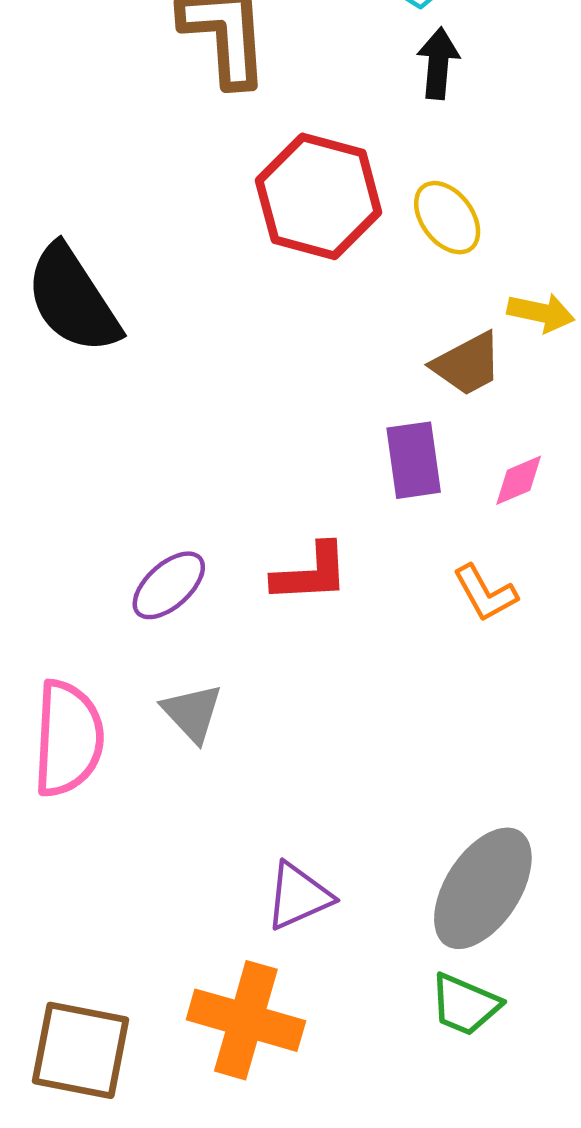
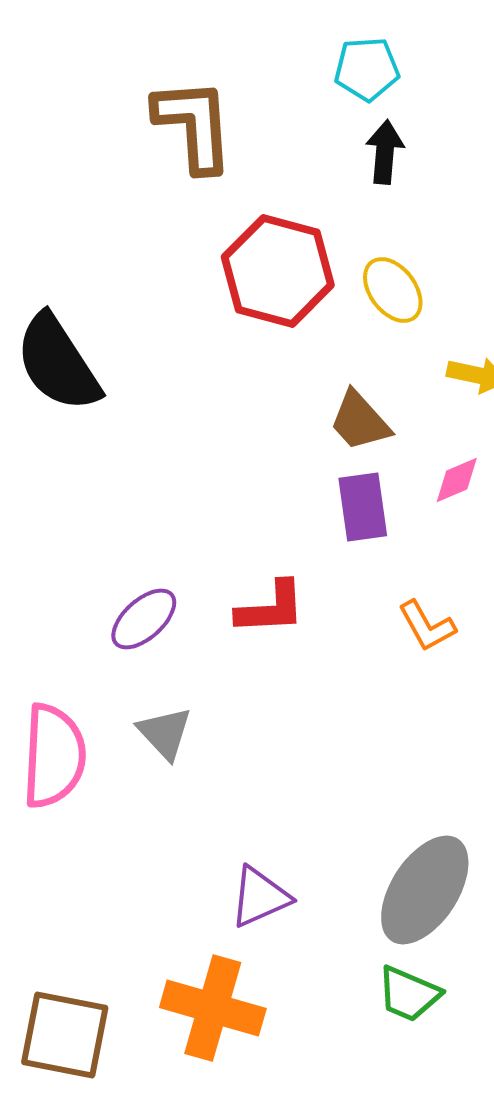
brown trapezoid: (467, 364) -> (360, 421), moved, turned 76
pink diamond: (519, 480) -> (457, 480), moved

